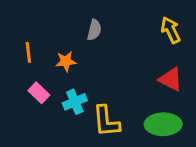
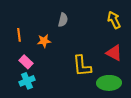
cyan cross: (75, 102) -> (27, 81), moved
yellow L-shape: (106, 121) -> (82, 66), moved

